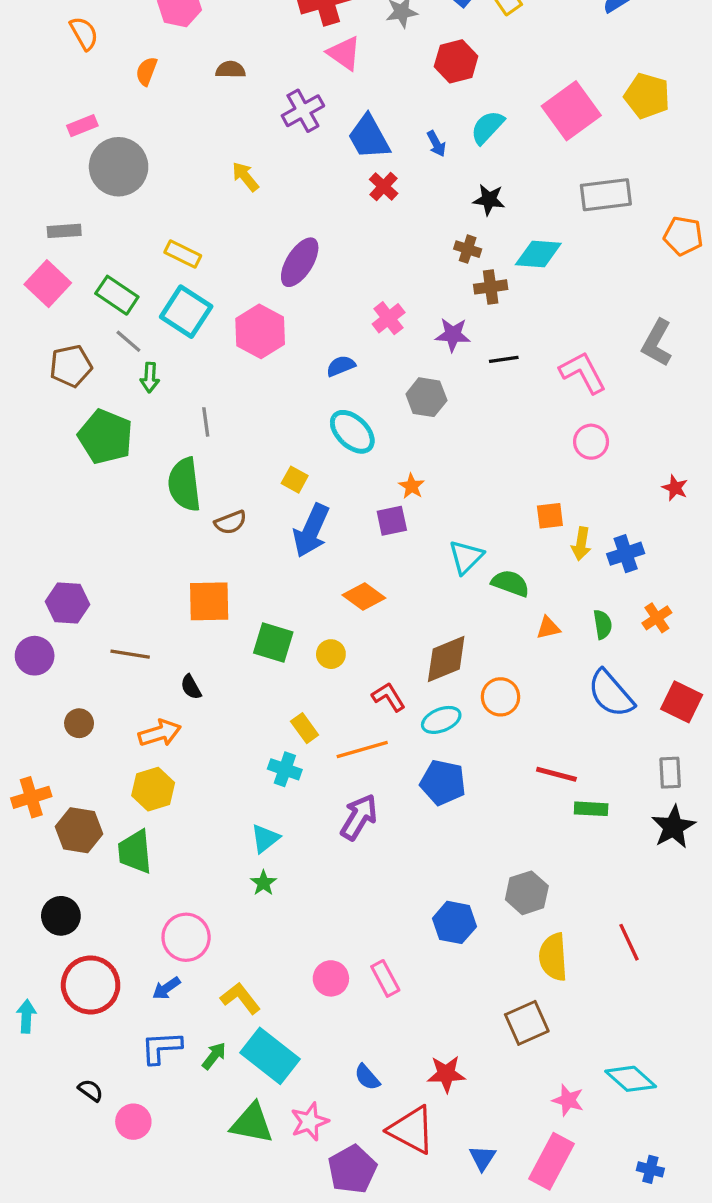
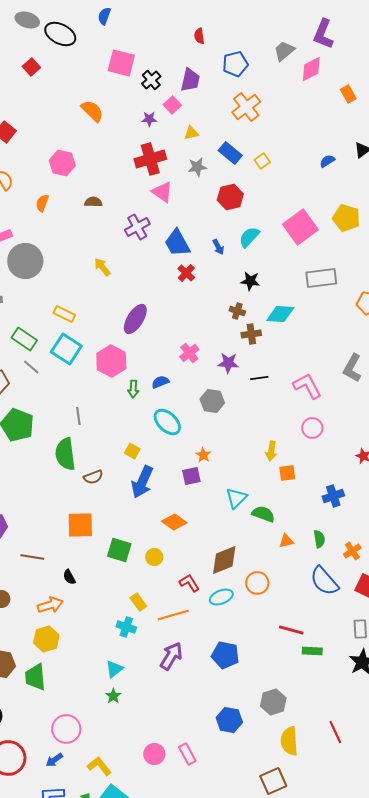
green arrow: (150, 377) -> (133, 389), moved
yellow arrow: (581, 544) -> (271, 451), moved
orange cross: (657, 618) -> (352, 551), moved
blue pentagon: (443, 782) -> (225, 655), moved

